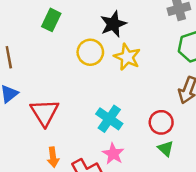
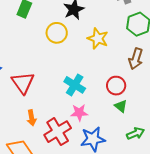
yellow star: (127, 57) -> (98, 39), moved
pink star: (113, 154) -> (79, 113), turned -30

